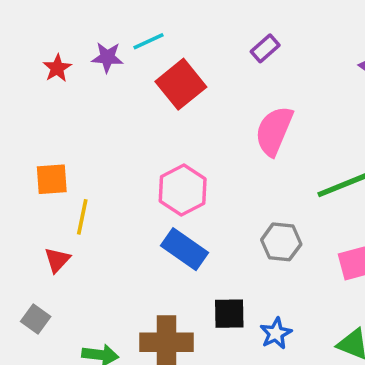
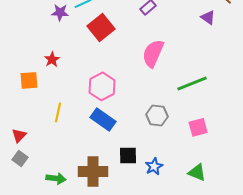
red star: (57, 68) -> (52, 59), moved
yellow line: (82, 217) -> (58, 112), moved
red triangle: (57, 260) -> (19, 135), moved

